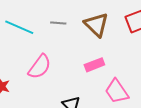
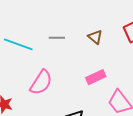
brown triangle: (96, 25) -> (95, 37), size x0.6

